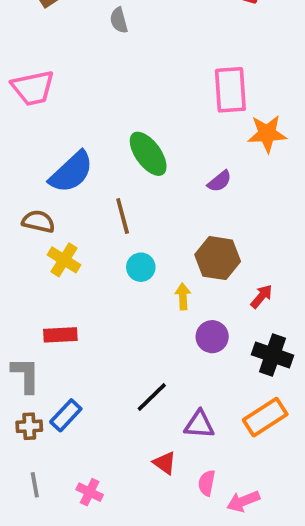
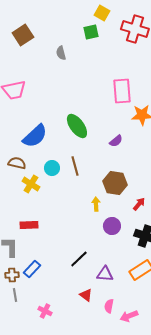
brown line: (123, 216) -> (75, 166), moved
cyan circle: (141, 267) -> (52, 168), moved
gray line: (35, 485) -> (15, 295), moved

